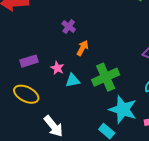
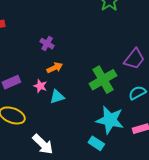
orange arrow: (82, 48) -> (55, 68), moved, turned 42
green cross: (106, 77) -> (103, 80), moved

